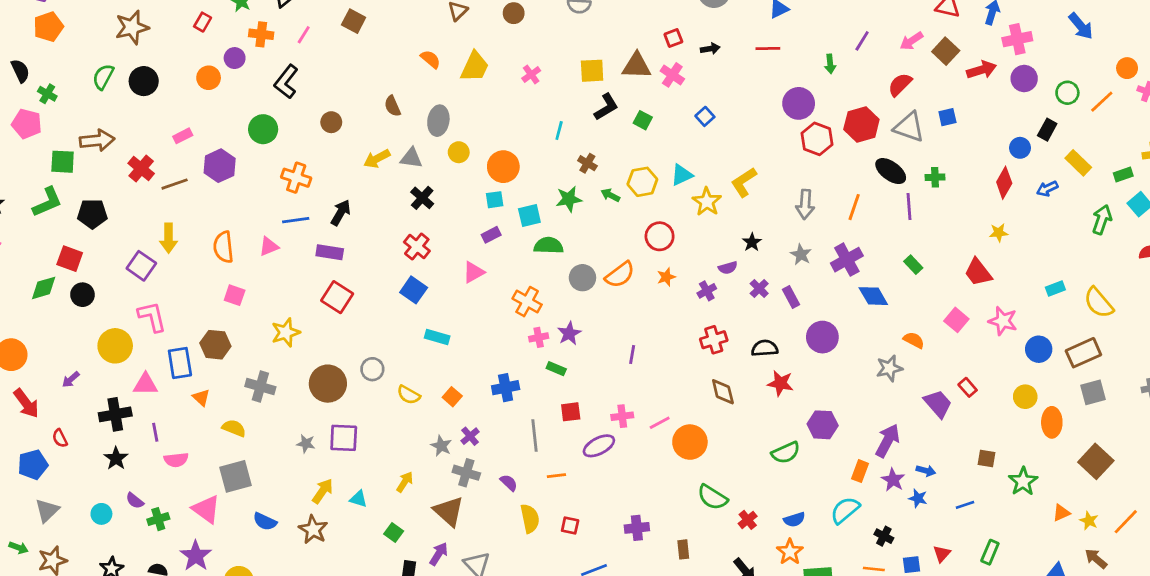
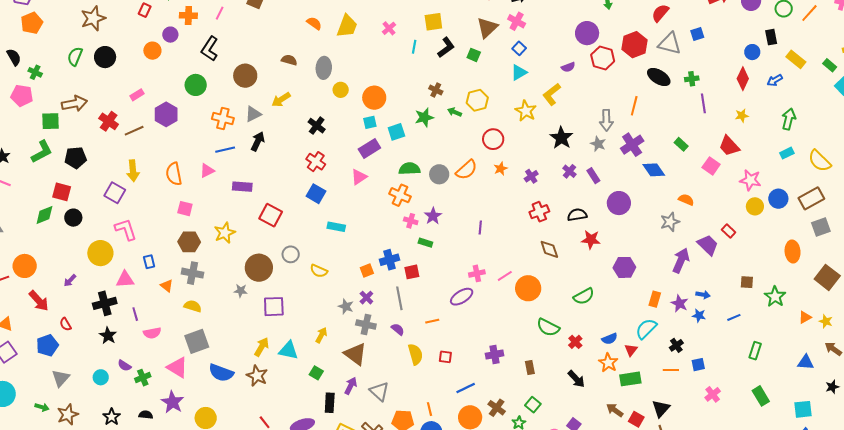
brown triangle: (637, 66) -> (487, 28), moved, turned -40
pink cross: (672, 75) -> (517, 21), moved
brown semicircle: (392, 106) -> (289, 60), turned 133
brown circle: (331, 122) -> (245, 76), size x1.5
cyan line: (559, 130) -> (414, 47), moved
black rectangle: (1047, 130) -> (771, 37), turned -35
gray triangle: (411, 158) -> (253, 114), moved, turned -30
cyan triangle: (682, 175) -> (519, 72), moved
green rectangle: (1123, 175) -> (830, 65), turned 64
gray arrow: (805, 204) -> (606, 120), moved
purple line: (909, 206) -> (703, 103), moved
green arrow: (1102, 220) -> (789, 119), moved
purple rectangle: (491, 235) -> (369, 148), size x1.5
black star: (752, 242) -> (561, 138), size x1.6
green semicircle: (549, 246) -> (409, 169), moved
purple rectangle: (330, 252) -> (242, 187), moved
purple semicircle: (728, 268) -> (568, 67), moved
red square: (337, 297) -> (271, 215), moved
pink square: (956, 320) -> (711, 166), moved
pink cross: (539, 337) -> (411, 221), turned 32
brown hexagon: (215, 345) -> (189, 242), moved
blue rectangle: (180, 363) -> (149, 262), size x0.6
gray cross: (260, 387) -> (192, 273), moved
orange square: (452, 397) -> (367, 271), moved, turned 32
yellow circle: (1025, 397) -> (755, 206), moved
red square: (571, 412) -> (412, 272), moved
gray line: (535, 436) -> (399, 298), moved
purple arrow: (888, 441) -> (681, 260), moved
gray star: (306, 444) -> (241, 291), moved
green semicircle: (786, 453) -> (584, 296), moved
cyan triangle: (359, 499) -> (288, 350), size x1.5
blue semicircle: (265, 522) -> (221, 373), size x1.4
black cross: (884, 536) -> (676, 345), turned 32
red triangle: (942, 554) -> (631, 350), moved

